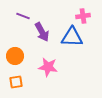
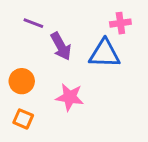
orange square: (16, 82) -> (23, 119), turned 32

